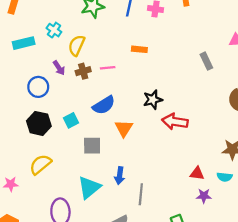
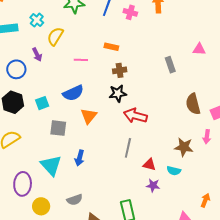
brown cross: (83, 71) -> (120, 70), moved
cyan triangle: (89, 188) -> (51, 165), turned -40
gray line: (141, 194) -> (128, 148), moved

